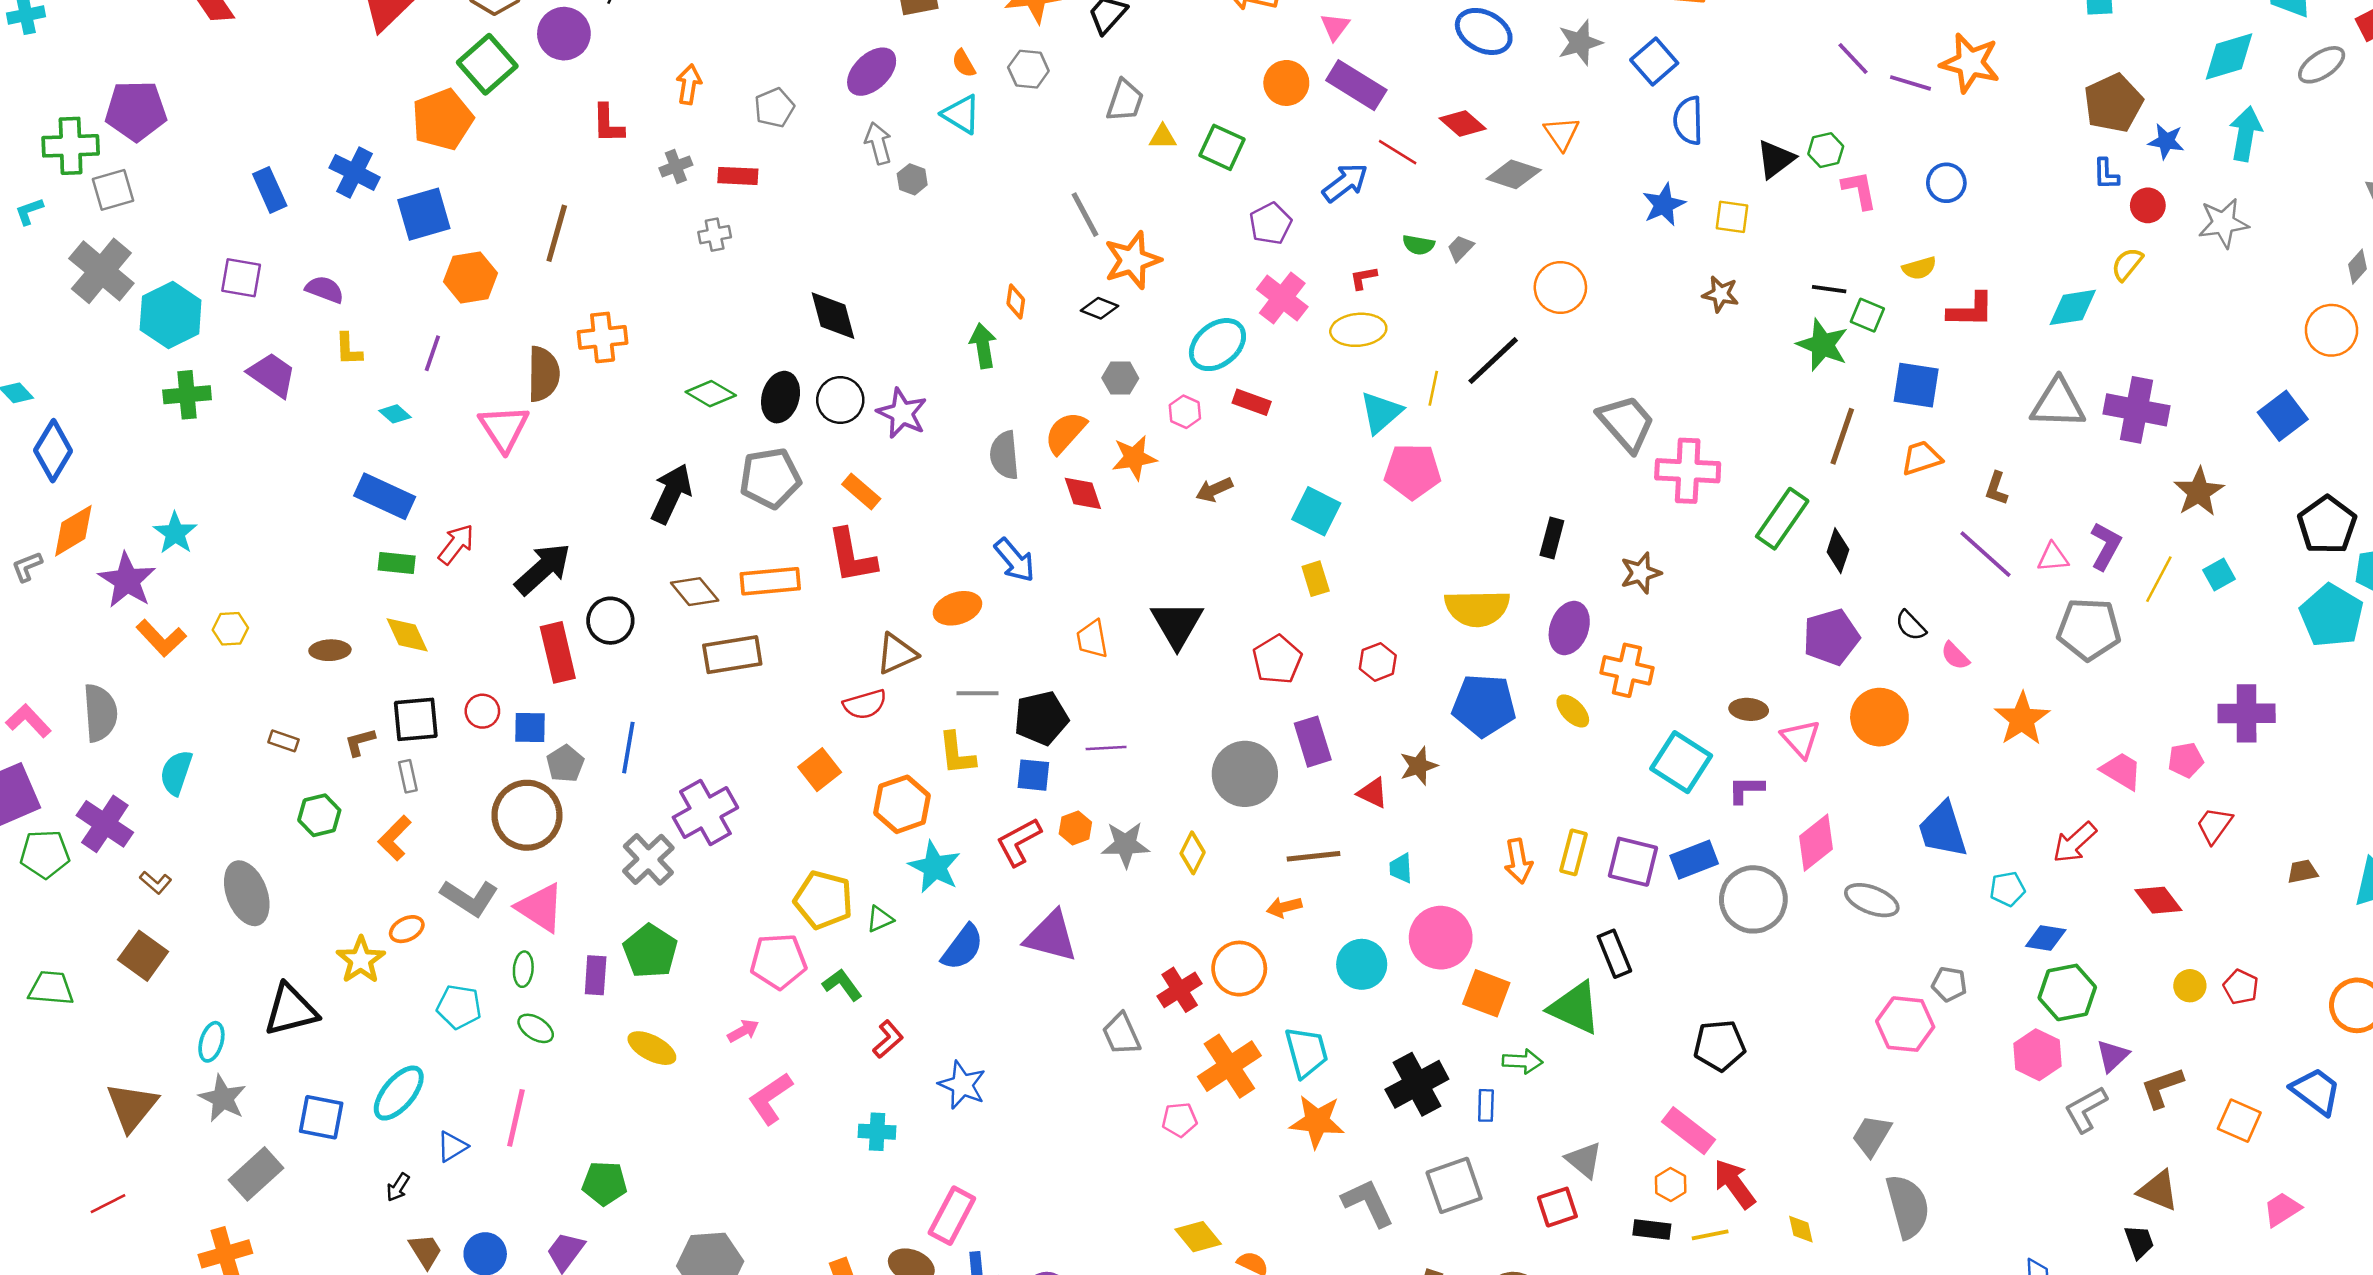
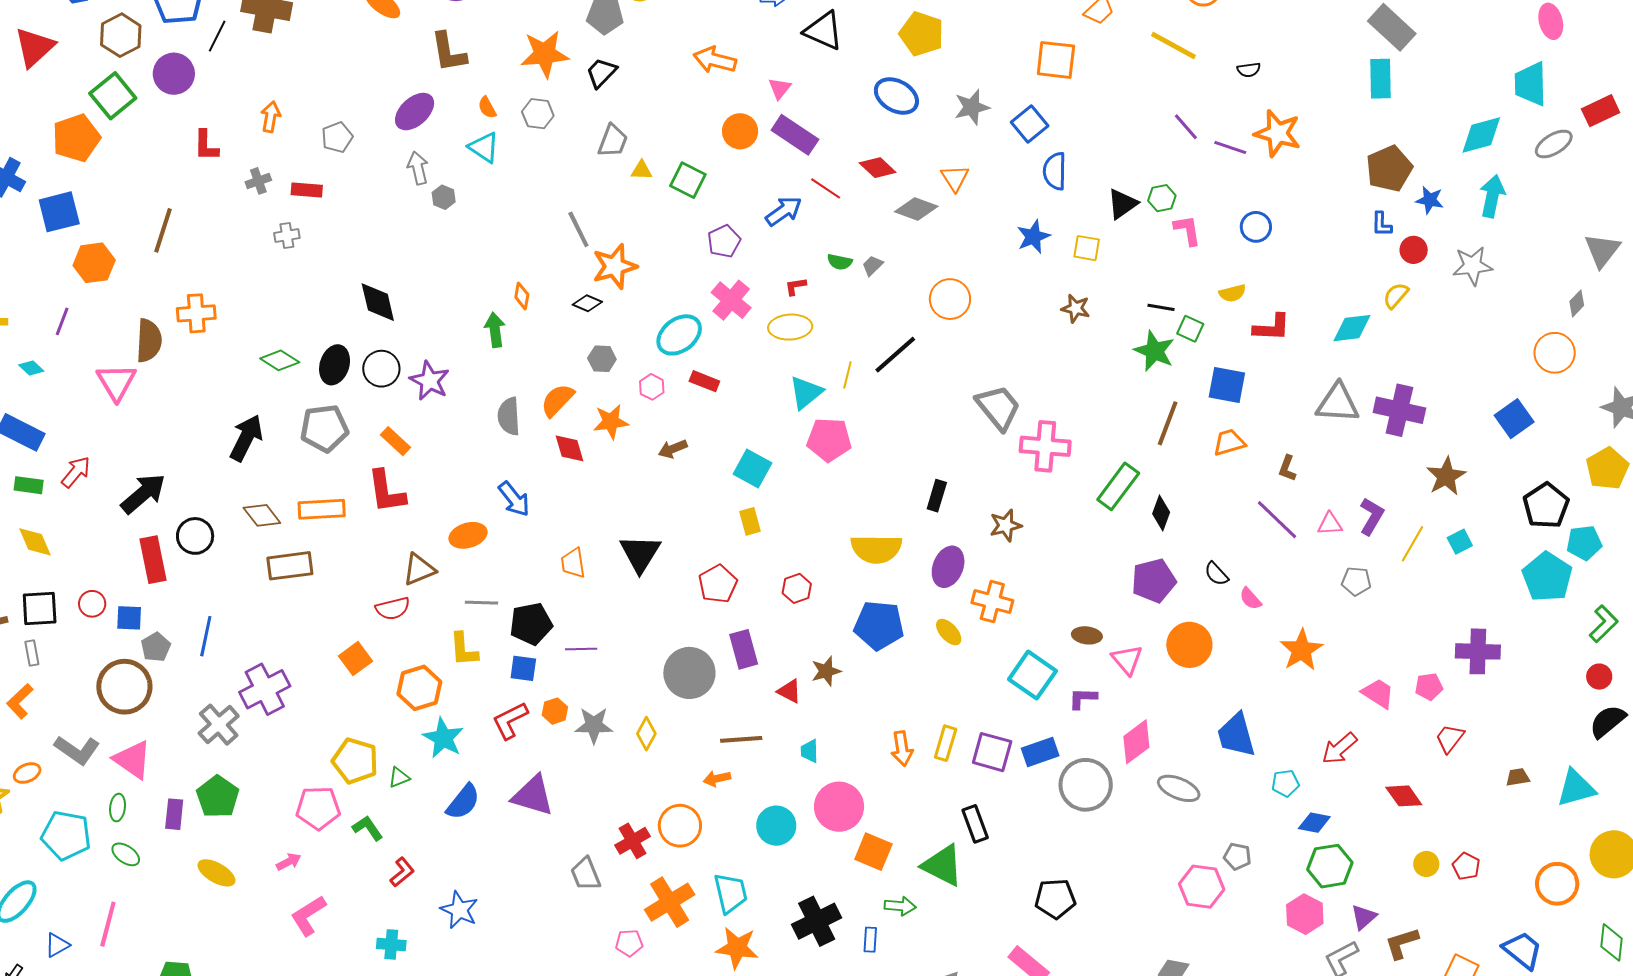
gray pentagon: (2089, 629) -> (1356, 581), size x0.6
cyan pentagon: (459, 1007) -> (66, 835), size x1.4

